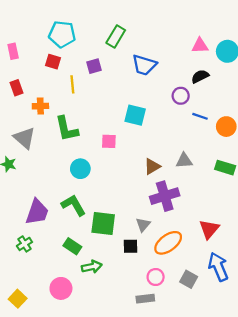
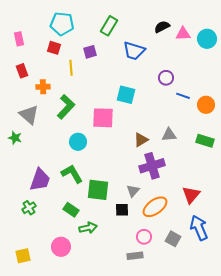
black semicircle: (200, 76) -> (162, 27), moved
green L-shape: (67, 129) -> (66, 107), turned -125
pink square: (109, 141) -> (103, 118), size x1.6
yellow square: (18, 299) -> (23, 256), turned 35

